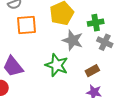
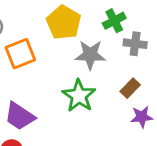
green star: (57, 65) -> (79, 96), turned 30

